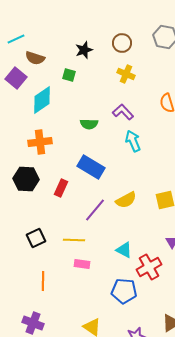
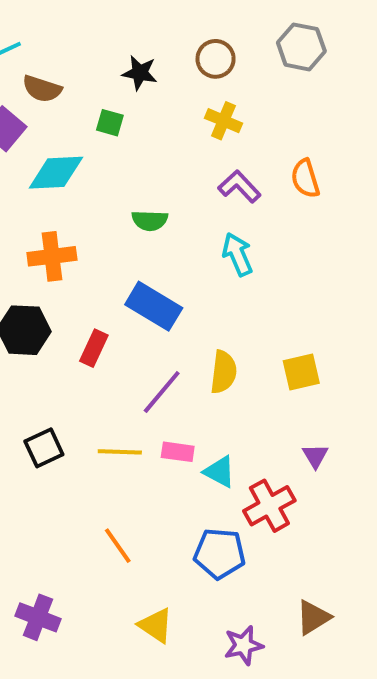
black star: (84, 50) -> (140, 73), turned 30
cyan diamond: (42, 100) -> (56, 173), turned 32
purple L-shape: (123, 112) -> (239, 187), moved
yellow semicircle: (126, 200) -> (224, 372), turned -55
pink rectangle: (82, 264) -> (178, 452), moved
orange line: (43, 281) -> (118, 546), moved, turned -36

